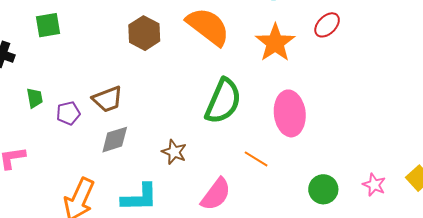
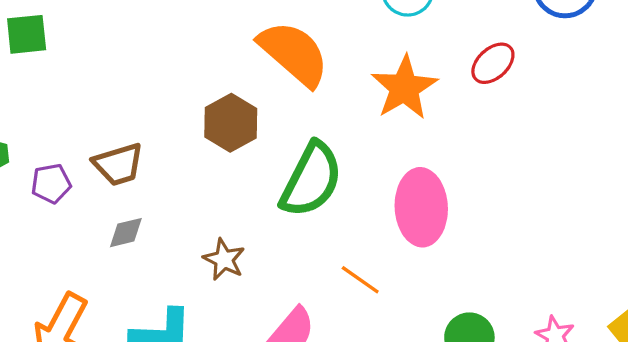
brown hexagon: (144, 33) -> (231, 123), moved
gray diamond: (115, 140) -> (126, 233), size x0.7

